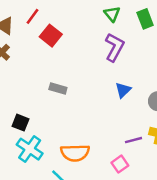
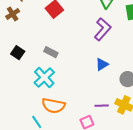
black square: (20, 123) -> (18, 53), moved
cyan cross: (30, 149) -> (44, 78), moved

